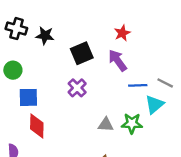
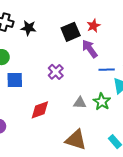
black square: (82, 53) -> (71, 32), moved
green star: (132, 123) -> (102, 102), turned 30
red diamond: (37, 126) -> (40, 110), moved, turned 70

